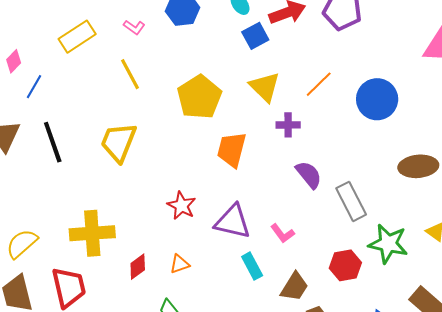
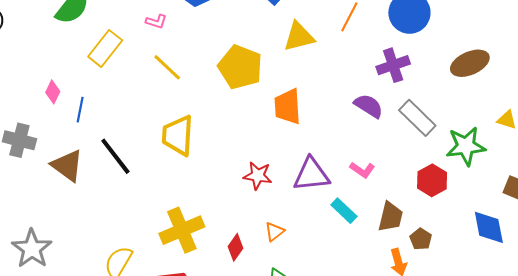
yellow triangle: (265, 87) -> (299, 37), turned -40
purple cross: (288, 125) -> (393, 65), moved, size x1.4

